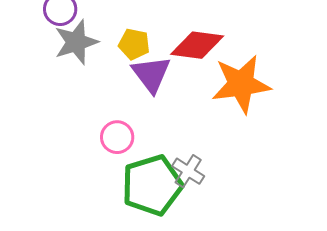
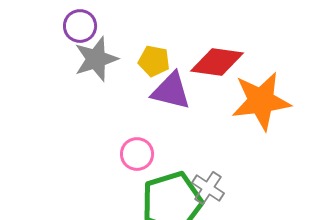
purple triangle: (151, 74) -> (171, 91), turned -39

